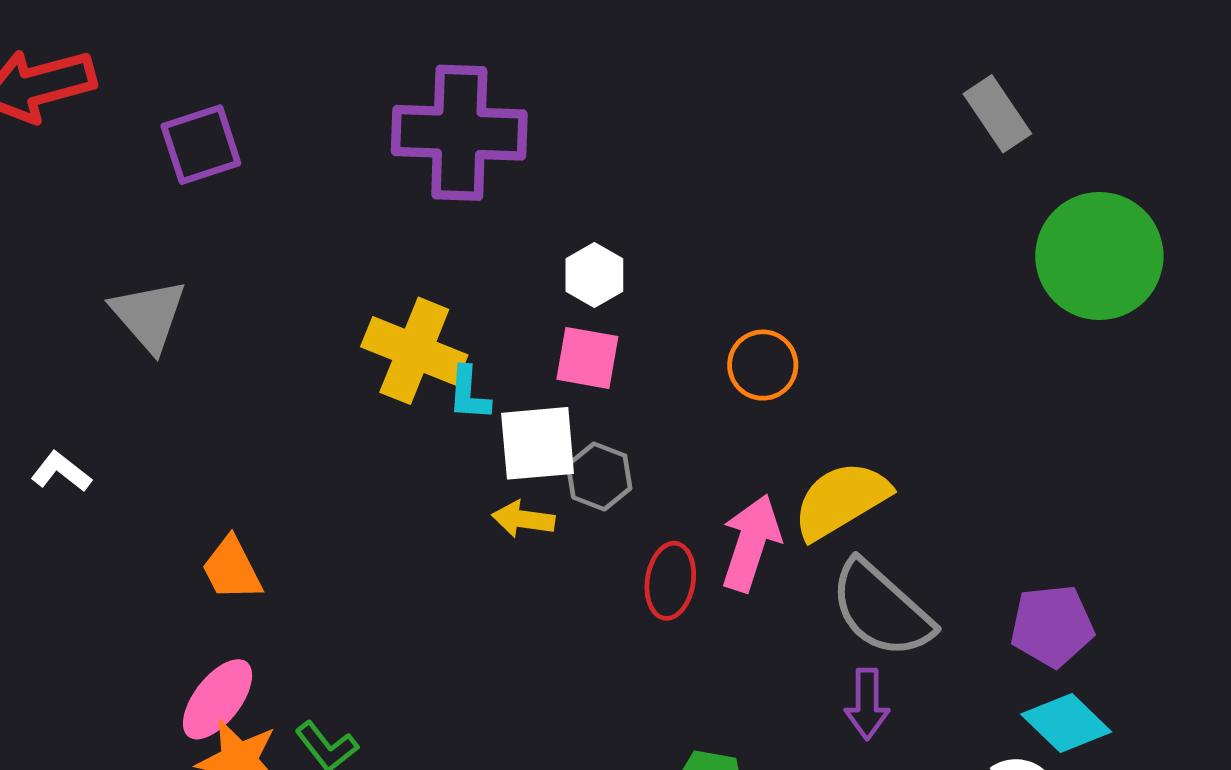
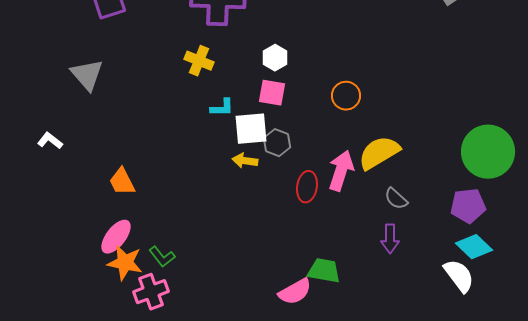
green circle: (1099, 256) -> (488, 152), moved
yellow cross: (414, 351) -> (199, 61), moved, size x0.7
cyan L-shape: (469, 394) -> (222, 108), turned -95
gray semicircle: (881, 609) -> (396, 199), size x0.5

